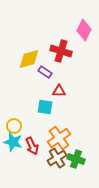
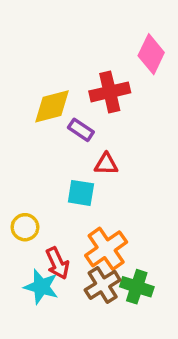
red cross: (61, 51) -> (110, 92), turned -30
cyan star: (13, 142) -> (41, 287), moved

